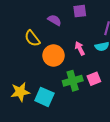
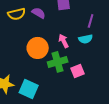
yellow semicircle: (32, 38) -> (17, 14), moved, turned -66
green cross: (73, 81) -> (58, 62), moved

